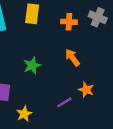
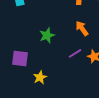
purple line: (64, 102) -> (75, 53), moved

